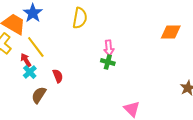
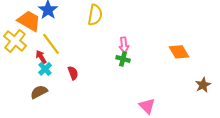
orange diamond: (171, 32) -> (179, 52), moved, turned 60
brown semicircle: (39, 95) -> (39, 92), moved, turned 30

